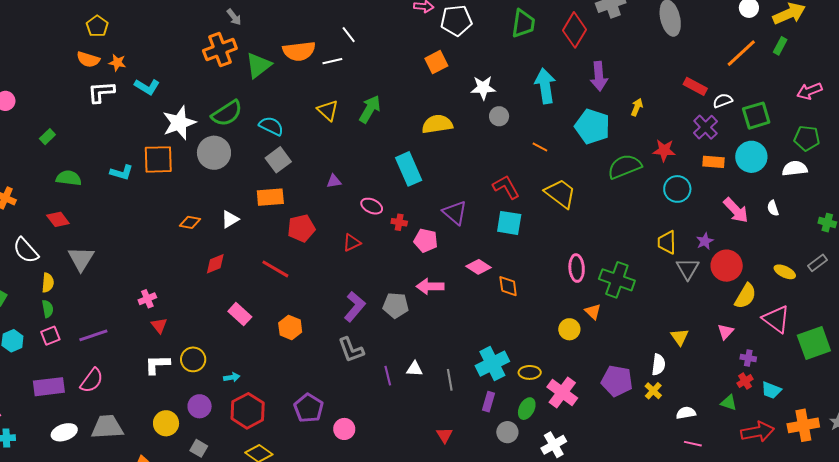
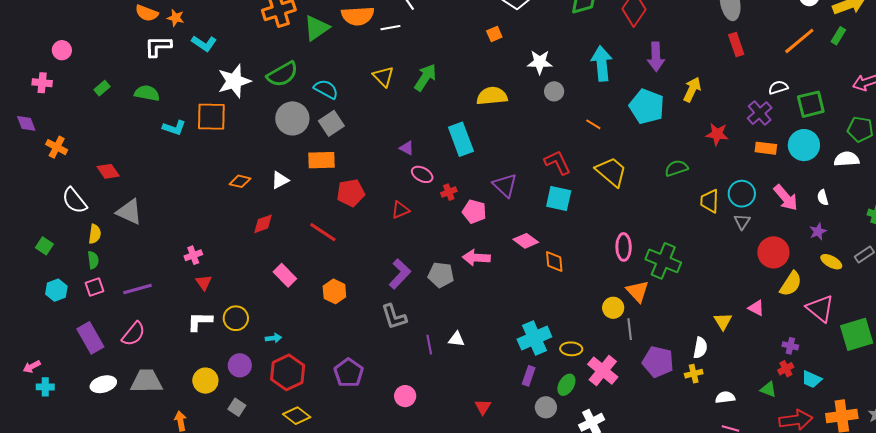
orange square: (436, 62) -> (494, 34), size x0.7
red rectangle: (695, 86) -> (736, 45), moved, turned 40
yellow arrow: (637, 107) -> (692, 90), size x1.4
gray circle: (214, 153) -> (292, 118), moved
green semicircle: (625, 167) -> (676, 168), moved, size x0.7
green semicircle: (69, 178) -> (147, 93), moved
purple triangle: (334, 181) -> (407, 148), moved, turned 35
cyan circle: (677, 189) -> (742, 194), moved
red cross: (399, 222) -> (449, 192), turned -35
purple star: (705, 241) -> (818, 231), moved
yellow trapezoid: (667, 242) -> (710, 201), moved
gray triangle: (81, 259) -> (129, 212), turned -40
gray triangle: (688, 269) -> (742, 222), moved, size x0.7
orange triangle: (593, 312) -> (638, 291), size x1.4
pink triangle: (726, 332) -> (756, 308), moved, turned -48
gray line: (450, 380) -> (630, 329), moved
purple rectangle: (49, 387) -> (90, 338), turned 64
yellow cross: (653, 391) -> (694, 374), turned 30
pink circle: (344, 429) -> (405, 396), moved

